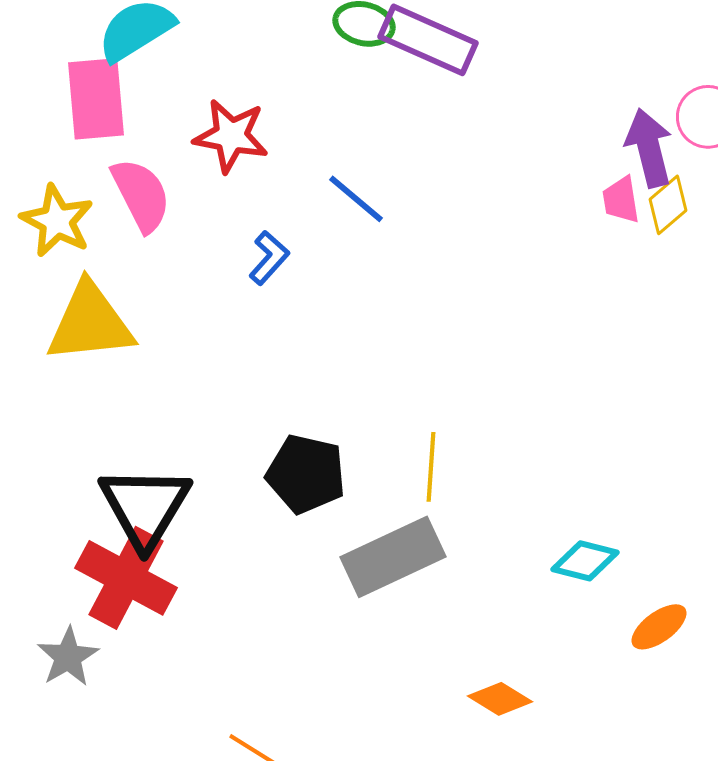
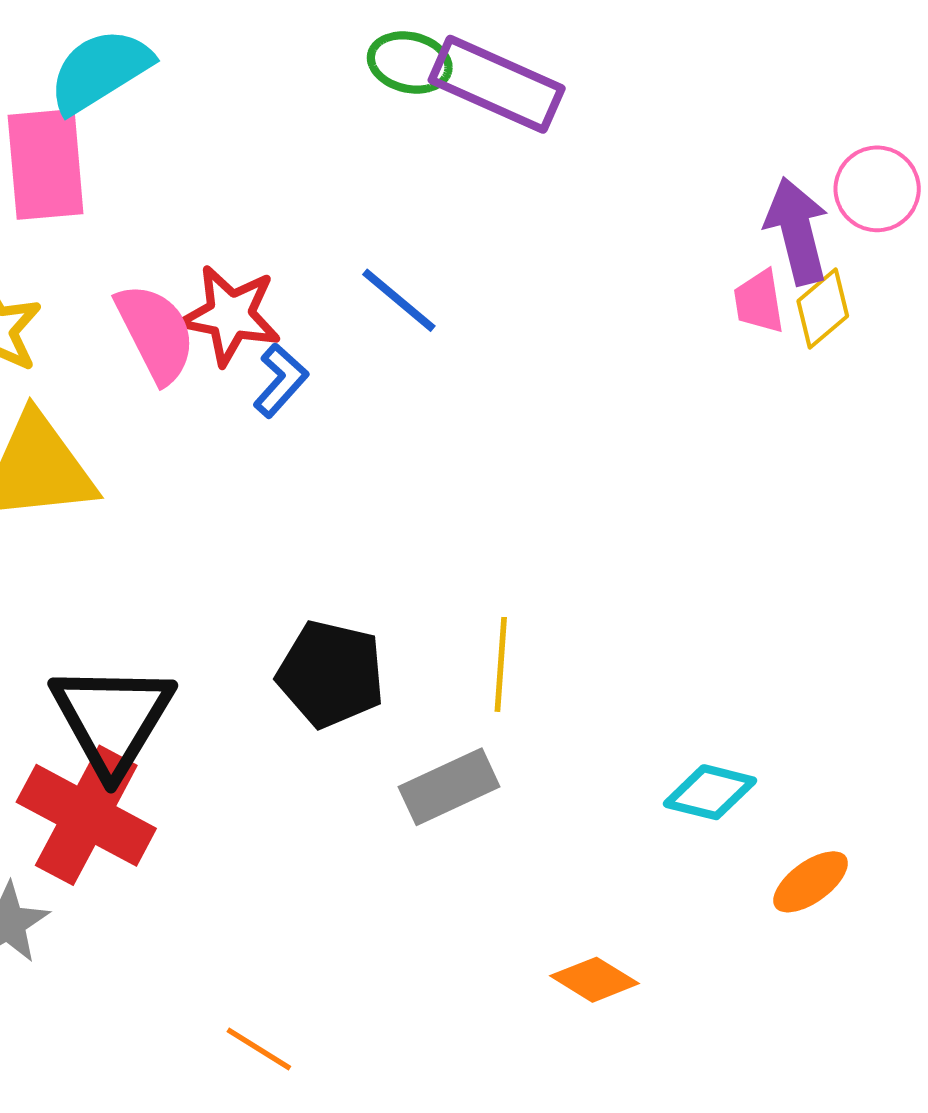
red star: (231, 136) -> (230, 315), moved
pink semicircle: (141, 195) -> (156, 333), moved
gray rectangle: (393, 557) -> (449, 787), size x0.7

